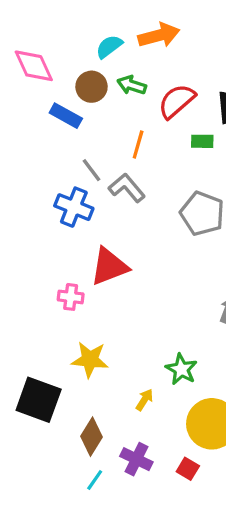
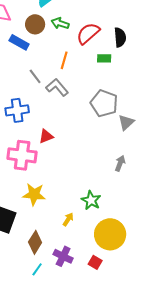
blue cross: (74, 207) -> (17, 110), moved, turned -30
red triangle: (109, 266) -> (46, 136), size x0.6
pink cross: (71, 297) -> (22, 155), size x1.8

